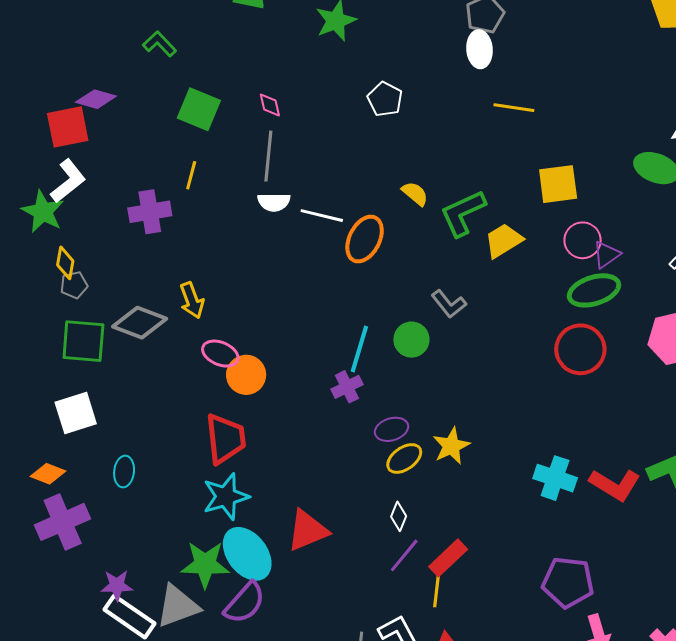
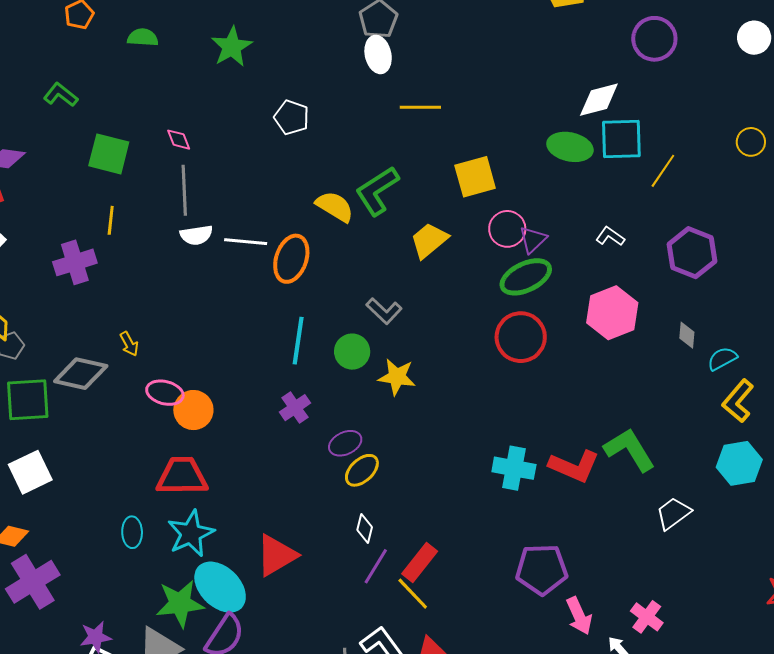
yellow semicircle: (415, 194) -> (335, 207), size x1.4
green L-shape: (463, 213) -> (377, 191), moved
yellow arrow: (192, 300) -> (129, 344), size x0.7
cyan line: (359, 349) -> (298, 341), moved
red trapezoid: (225, 439) -> (182, 476), turned -76
yellow star: (451, 446) -> (397, 377), moved, turned -30
cyan ellipse: (124, 472) -> (132, 532), moved
yellow line: (437, 588) -> (413, 594), turned -42

